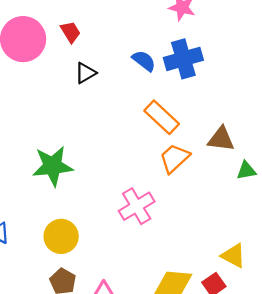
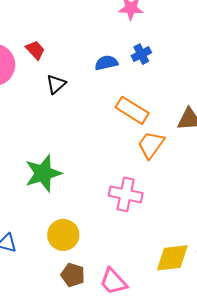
blue cross: (183, 59) -> (141, 54), size x0.6
blue semicircle: (144, 61) -> (106, 63), turned -40
pink cross: (137, 206) -> (126, 194), turned -36

